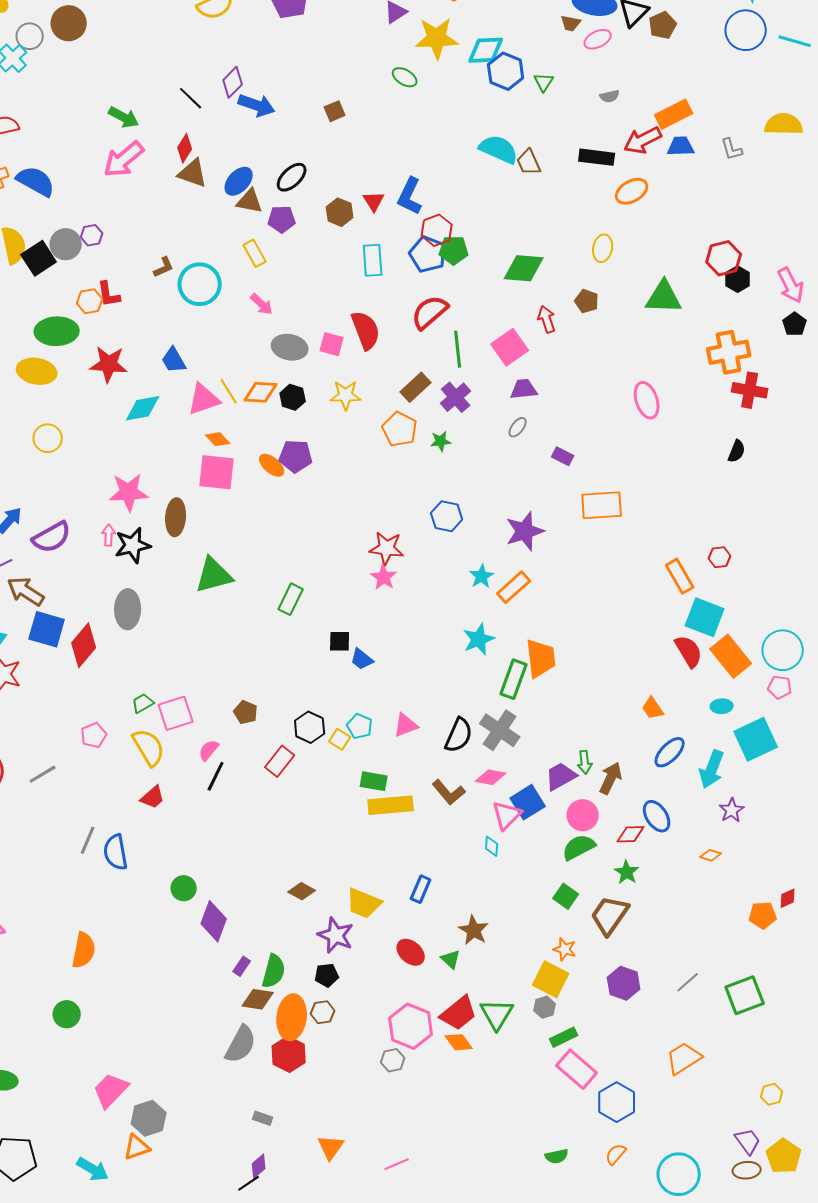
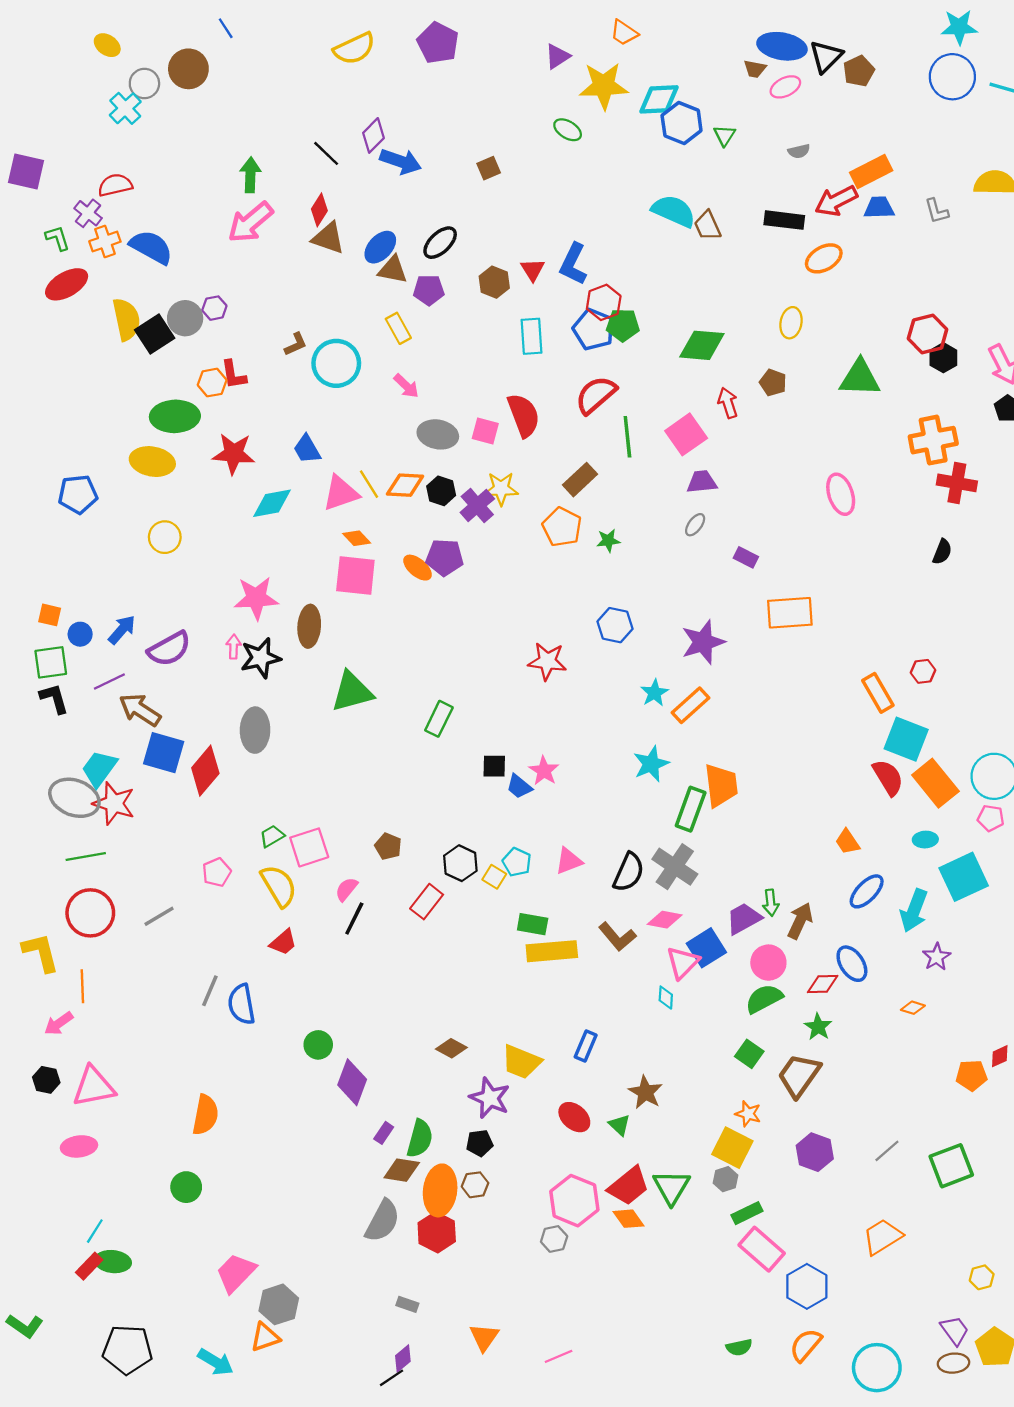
green arrow: (124, 117) -> (251, 175), turned -116
purple cross: (456, 397) -> (477, 506), moved
pink star: (384, 577) -> (544, 771), moved
orange semicircle: (616, 1154) -> (806, 1345), size x1.4

